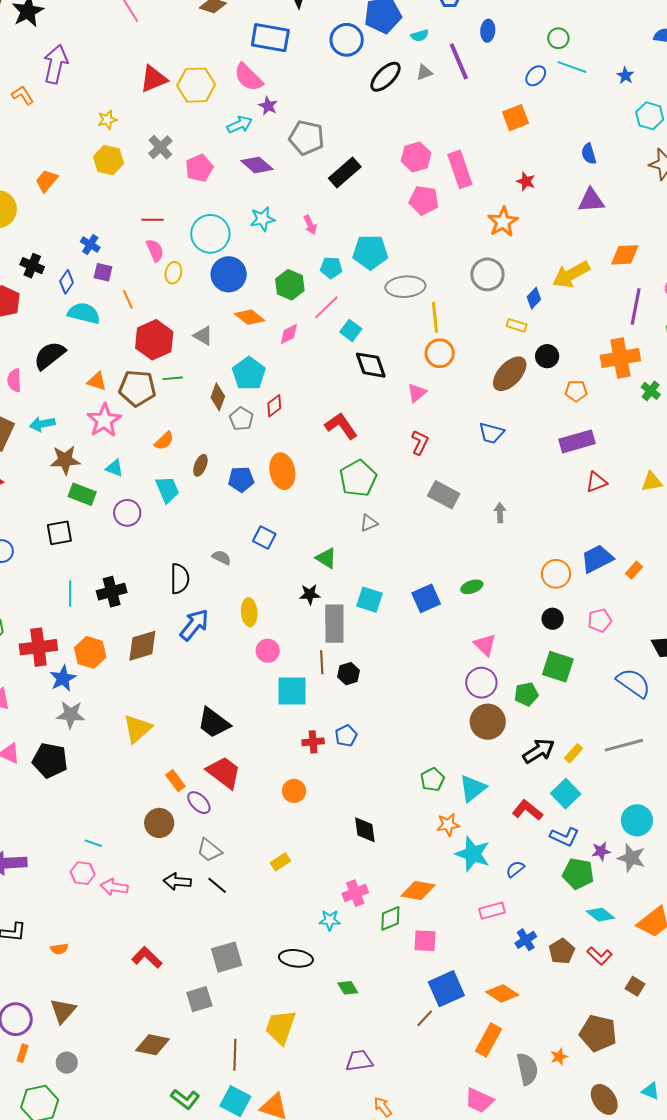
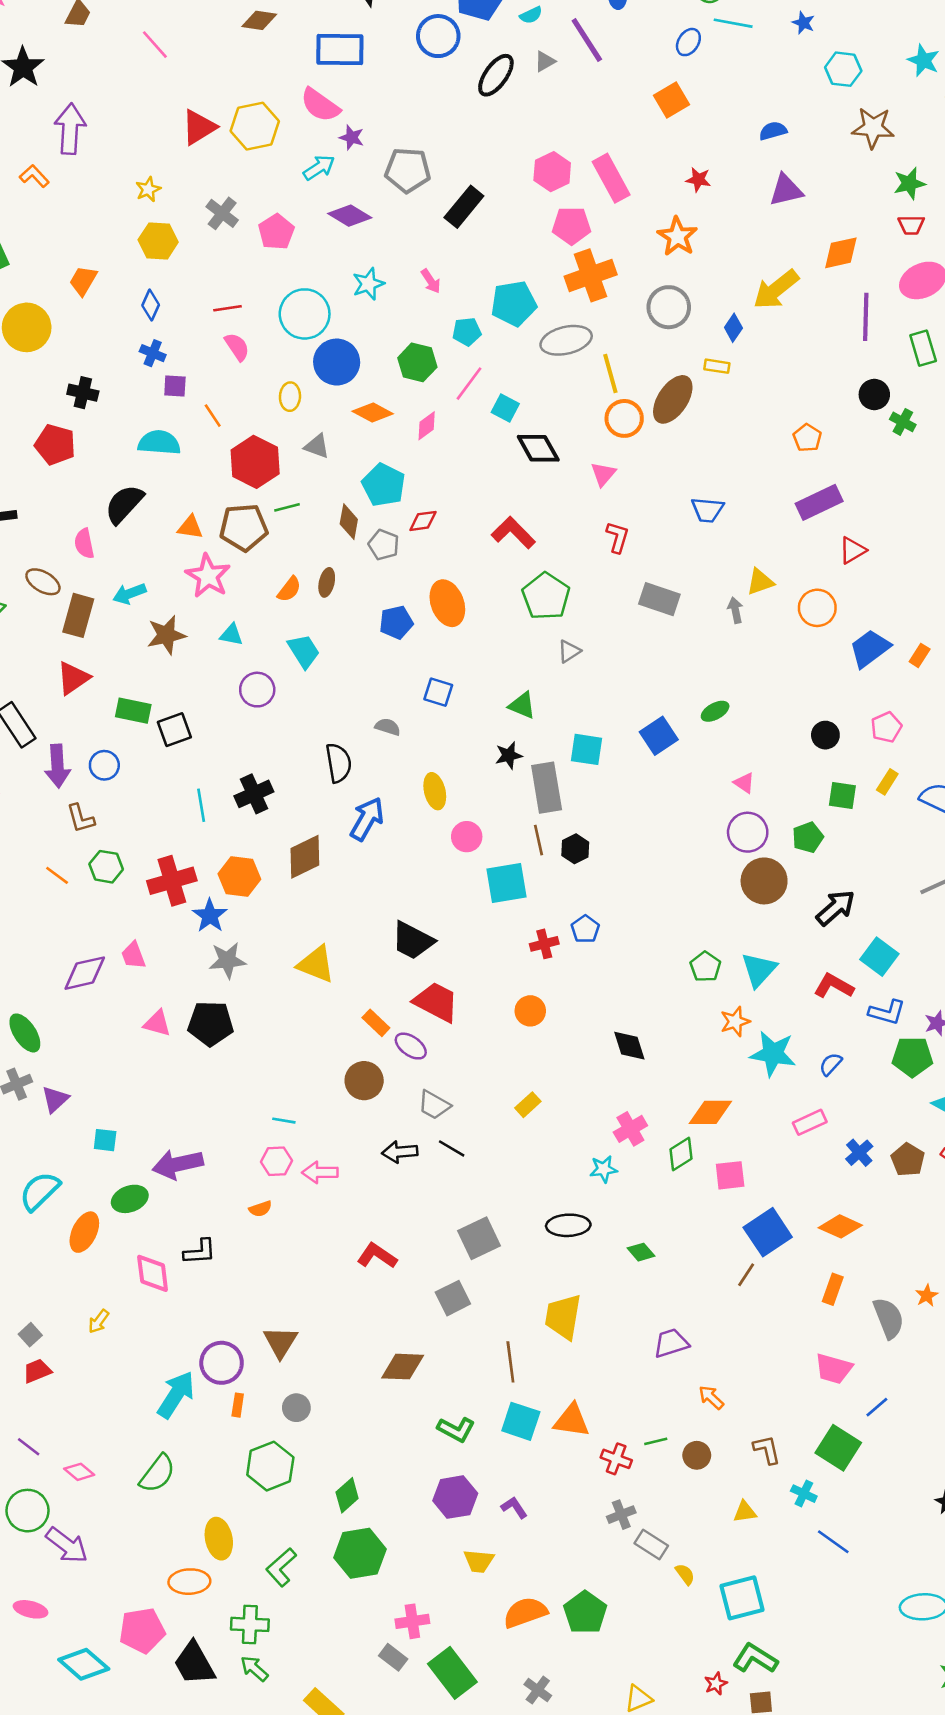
blue semicircle: (589, 154) -> (773, 131), turned 100
yellow ellipse: (173, 273) -> (290, 397), moved
blue diamond: (67, 282) -> (151, 305), moved
black circle: (547, 356) -> (874, 395), moved
orange cross: (620, 358) -> (591, 275), moved
brown ellipse: (510, 374) -> (673, 399), moved
orange pentagon: (576, 391) -> (807, 438), turned -30
red diamond: (274, 406) -> (423, 521), turned 40
brown ellipse: (200, 465) -> (327, 582), moved
yellow triangle: (652, 482) -> (760, 582), moved
green rectangle: (82, 494) -> (133, 711), moved
orange circle: (556, 574) -> (817, 608), moved
pink triangle: (485, 645) -> (744, 783), size x0.7
green square: (558, 667) -> (842, 796), size x0.7
yellow triangle: (137, 729) -> (316, 964), turned -48
yellow rectangle: (574, 753) -> (887, 782), moved
orange semicircle: (59, 949) -> (260, 1209), moved
orange rectangle: (488, 1040) -> (833, 1289), size x0.7

